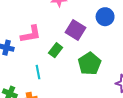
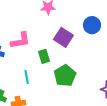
green rectangle: (56, 50) -> (44, 56), turned -56
green pentagon: (89, 64) -> (65, 76), moved

